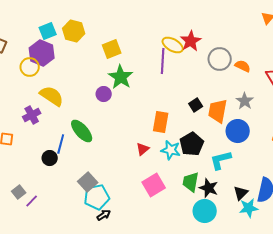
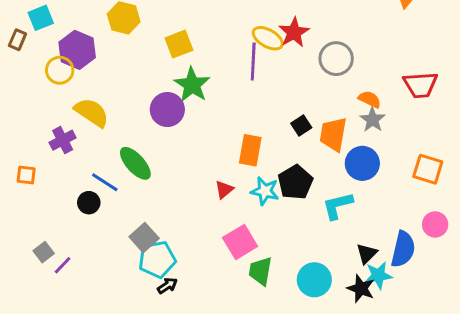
cyan square: (48, 31) -> (41, 18), moved
orange semicircle: (243, 66) -> (370, 99), moved
purple circle: (104, 94) -> (167, 110), size x1.5
blue line: (61, 144) -> (105, 182), turned -72
green trapezoid: (191, 182) -> (260, 271), moved
black star: (209, 188) -> (361, 288), moved

